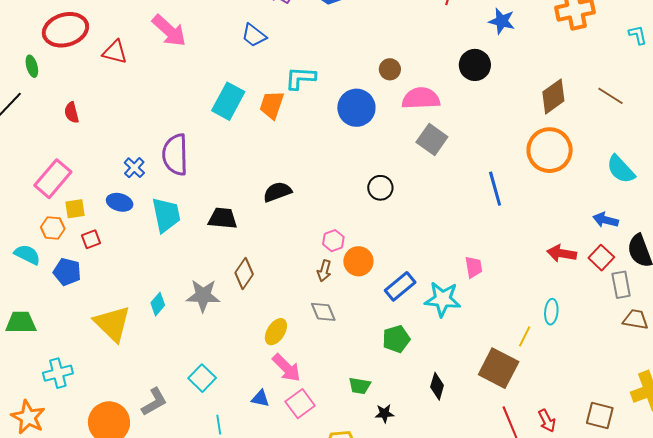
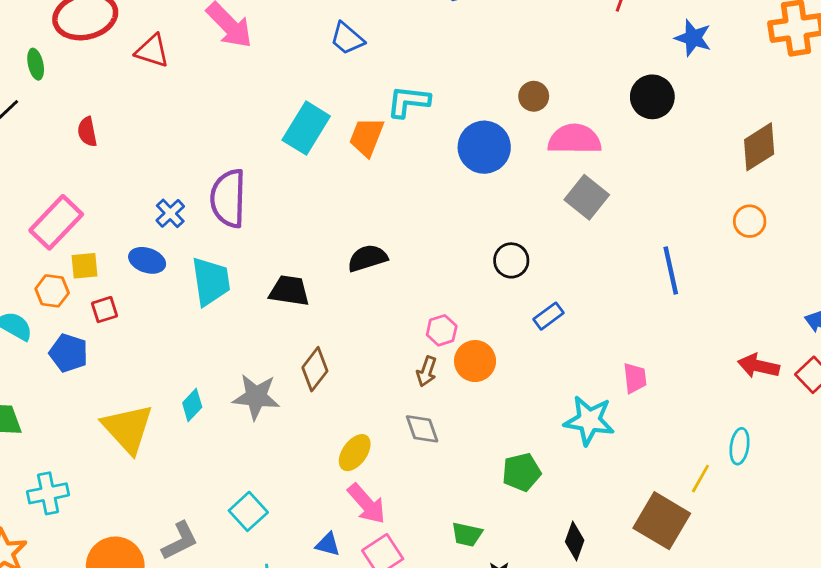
orange circle: (550, 150) -> (750, 221), size x0.5
blue rectangle: (400, 286) -> (548, 316), moved, size x0.7

